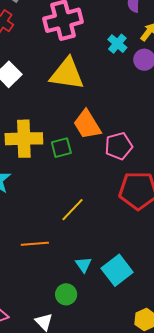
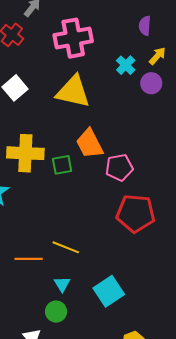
yellow line: (73, 210) -> (66, 247), moved, turned 64
cyan triangle: (83, 265) -> (62, 284), moved

